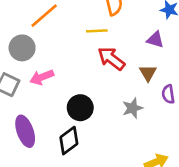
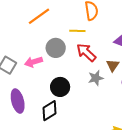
gray circle: (22, 48) -> (56, 48), moved
gray star: (133, 108) -> (96, 78), moved

